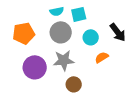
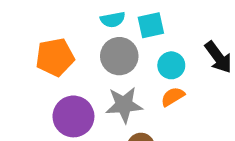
orange semicircle: (102, 57) -> (173, 97), moved

